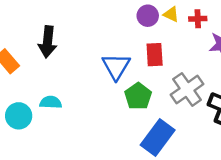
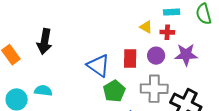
purple circle: (148, 16) -> (156, 56), moved
blue triangle: (116, 66) -> (98, 66), turned -30
gray cross: (187, 89) -> (154, 89), turned 32

